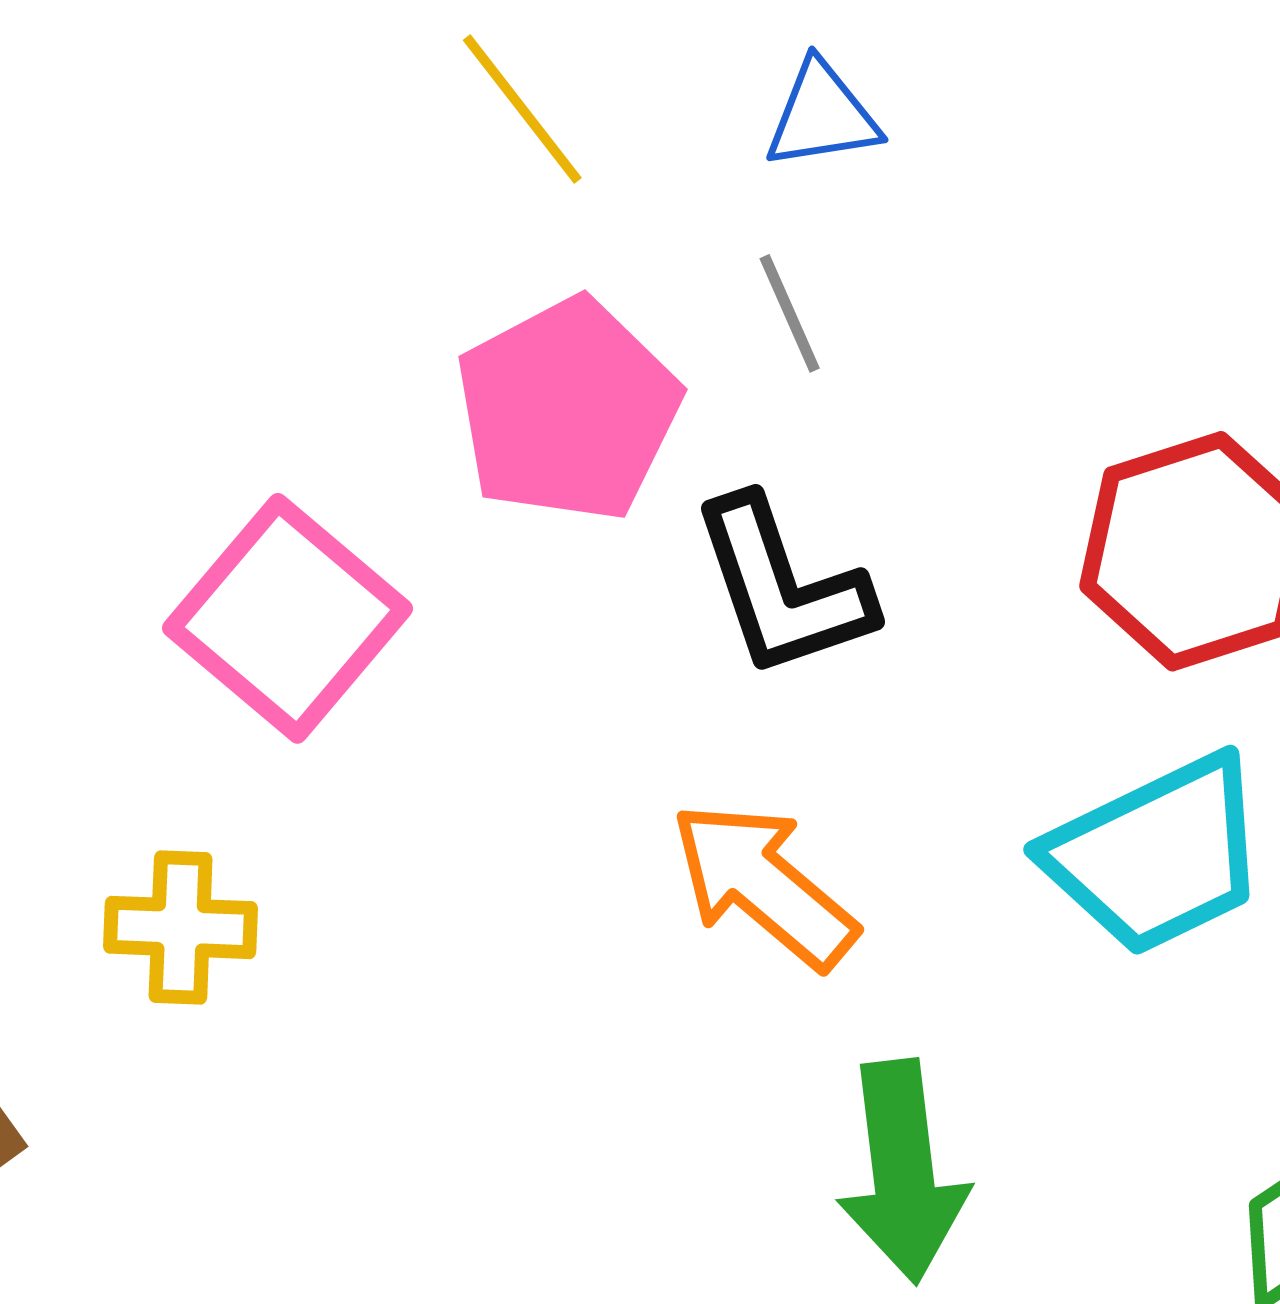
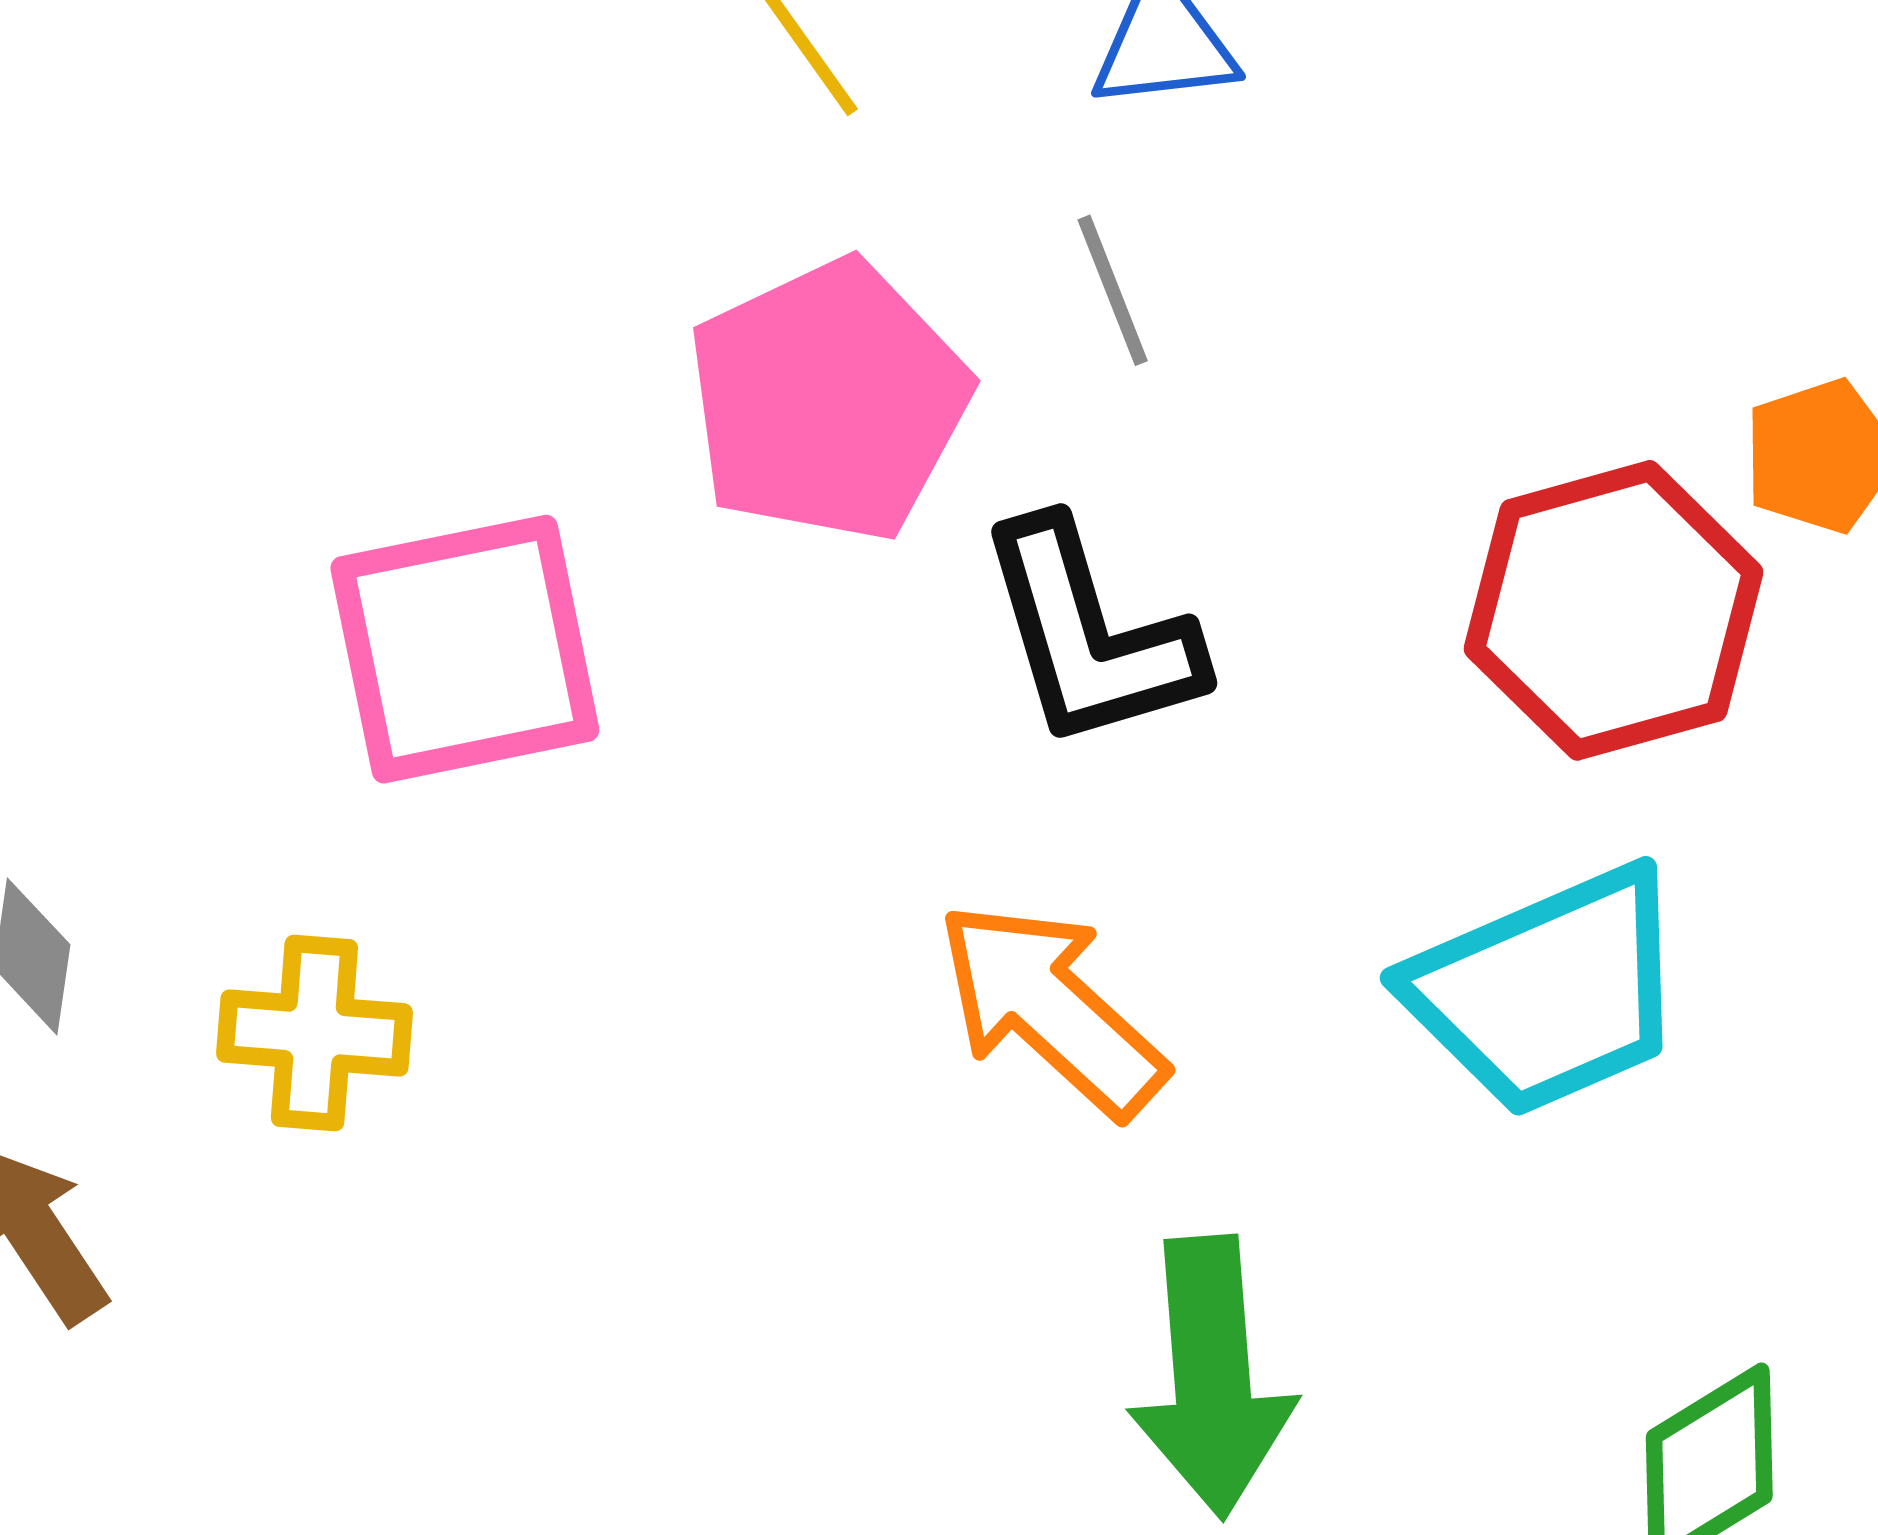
pink square: (288, 618) -> (465, 649), turned 36

